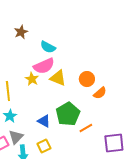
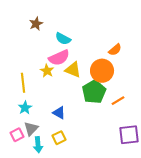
orange circle: (87, 79) -> (102, 71), size x1.5
orange semicircle: (100, 93) -> (115, 50), moved
green pentagon: (68, 114) -> (94, 92), moved
orange line: (86, 128) -> (118, 101), moved

